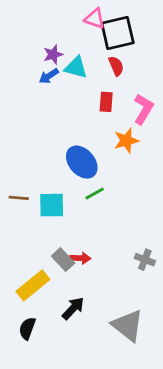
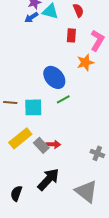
gray cross: (145, 260) -> (97, 153), moved
yellow rectangle: (33, 285) -> (20, 138), moved
black arrow: (73, 308) -> (48, 179), size x1.4

